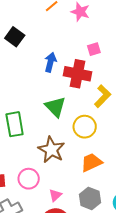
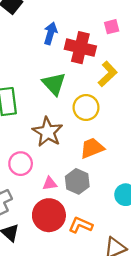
pink square: (94, 49) -> (112, 27), moved
pink triangle: (55, 195) -> (50, 183), turned 32
gray hexagon: (90, 198) -> (77, 181), moved

